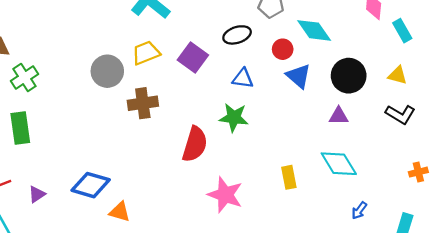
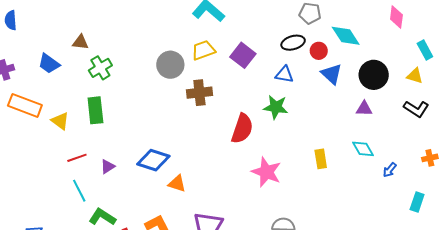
cyan rectangle: (402, 31) -> (425, 50), moved
black ellipse: (237, 35) -> (293, 43), moved
cyan diamond: (339, 164) -> (363, 149), size x0.7
blue arrow: (359, 210) -> (390, 170), moved

